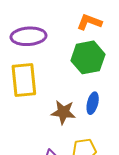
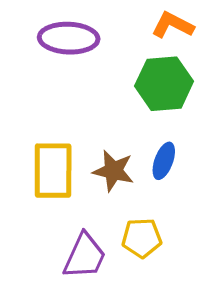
yellow rectangle: (24, 80) -> (53, 171), moved

